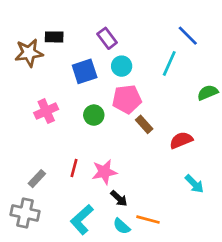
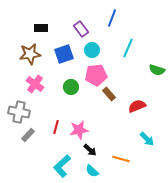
blue line: (188, 36) -> (112, 18), moved, turned 66
brown star: (29, 53) -> (30, 54), moved
green semicircle: (208, 93) -> (157, 70), turned -140
pink cross: (46, 111) -> (35, 84), turned -30
gray cross: (25, 213) -> (19, 112), moved
orange line: (148, 220) -> (121, 159), moved

